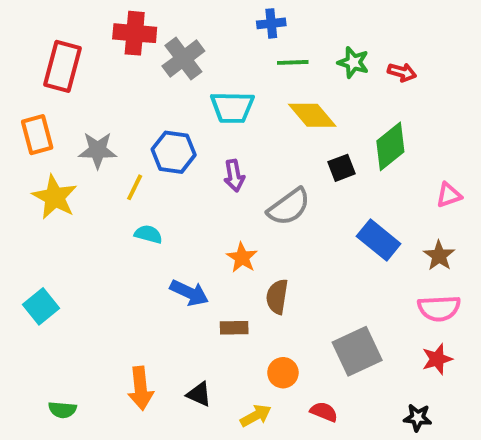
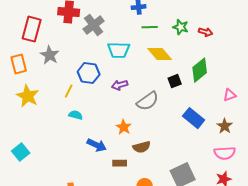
gray star: (98, 150) -> (50, 55), moved, turned 30
purple arrow: (234, 176) -> (120, 85), turned 84
brown semicircle: (277, 297) -> (142, 147), turned -114

